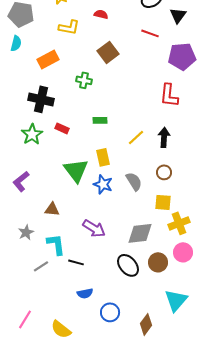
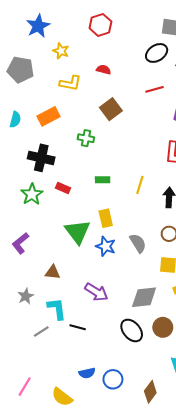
red line: (150, 33) -> (154, 89), turned -36
cyan semicircle: (16, 43) -> (15, 120), moved
yellow line: (136, 137) -> (140, 185), moved, turned -30
blue semicircle: (85, 293) -> (87, 373), moved

